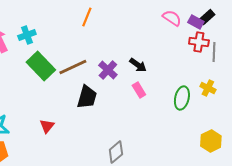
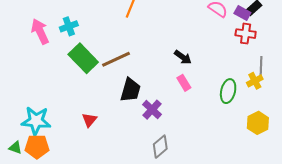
gray line: (214, 52) -> (261, 66), moved
purple cross: (108, 70) -> (152, 110), moved
yellow cross: (208, 88) -> (255, 81), turned 35
yellow hexagon: (211, 141) -> (258, 123), moved

